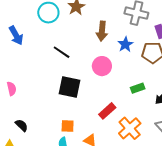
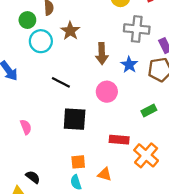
pink semicircle: (12, 89) -> (26, 127), moved
red rectangle: (107, 111) -> (119, 140), turned 54
black semicircle: (22, 125) -> (33, 177), moved

